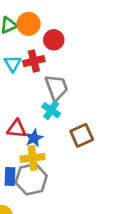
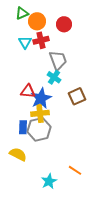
orange circle: (29, 24) -> (37, 21), moved
red circle: (54, 40) -> (64, 24), moved
blue star: (34, 138) -> (41, 98), size x1.5

